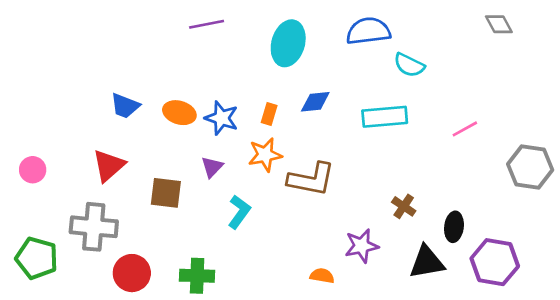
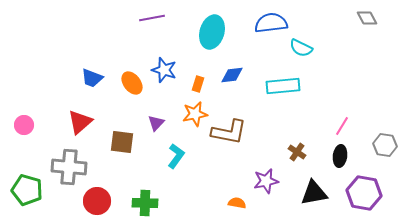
orange ellipse: (179, 113) -> (132, 83), turned 35
blue star: (222, 118) -> (164, 70), moved
pink line: (465, 129) -> (342, 126), moved, turned -30
gray hexagon: (530, 167) -> (385, 145), moved, size x0.7
black ellipse: (454, 227) -> (340, 156), moved

